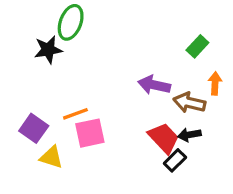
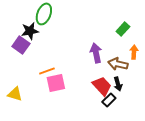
purple arrow: (154, 85) -> (96, 53), turned 66
purple square: (34, 128) -> (21, 45), moved
black arrow: (189, 135) -> (118, 84), turned -96
yellow triangle: (51, 157) -> (15, 94), moved

